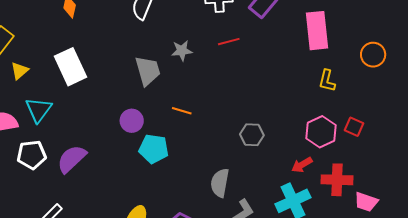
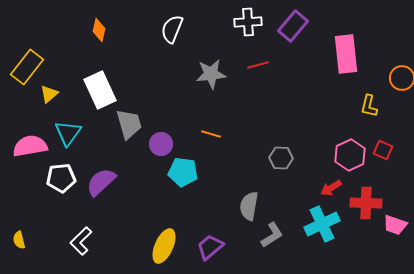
gray star: (182, 51) -> (211, 74), size x1.4
gray trapezoid: (148, 71) -> (129, 124), moved
yellow L-shape: (327, 81) -> (369, 106), moved

